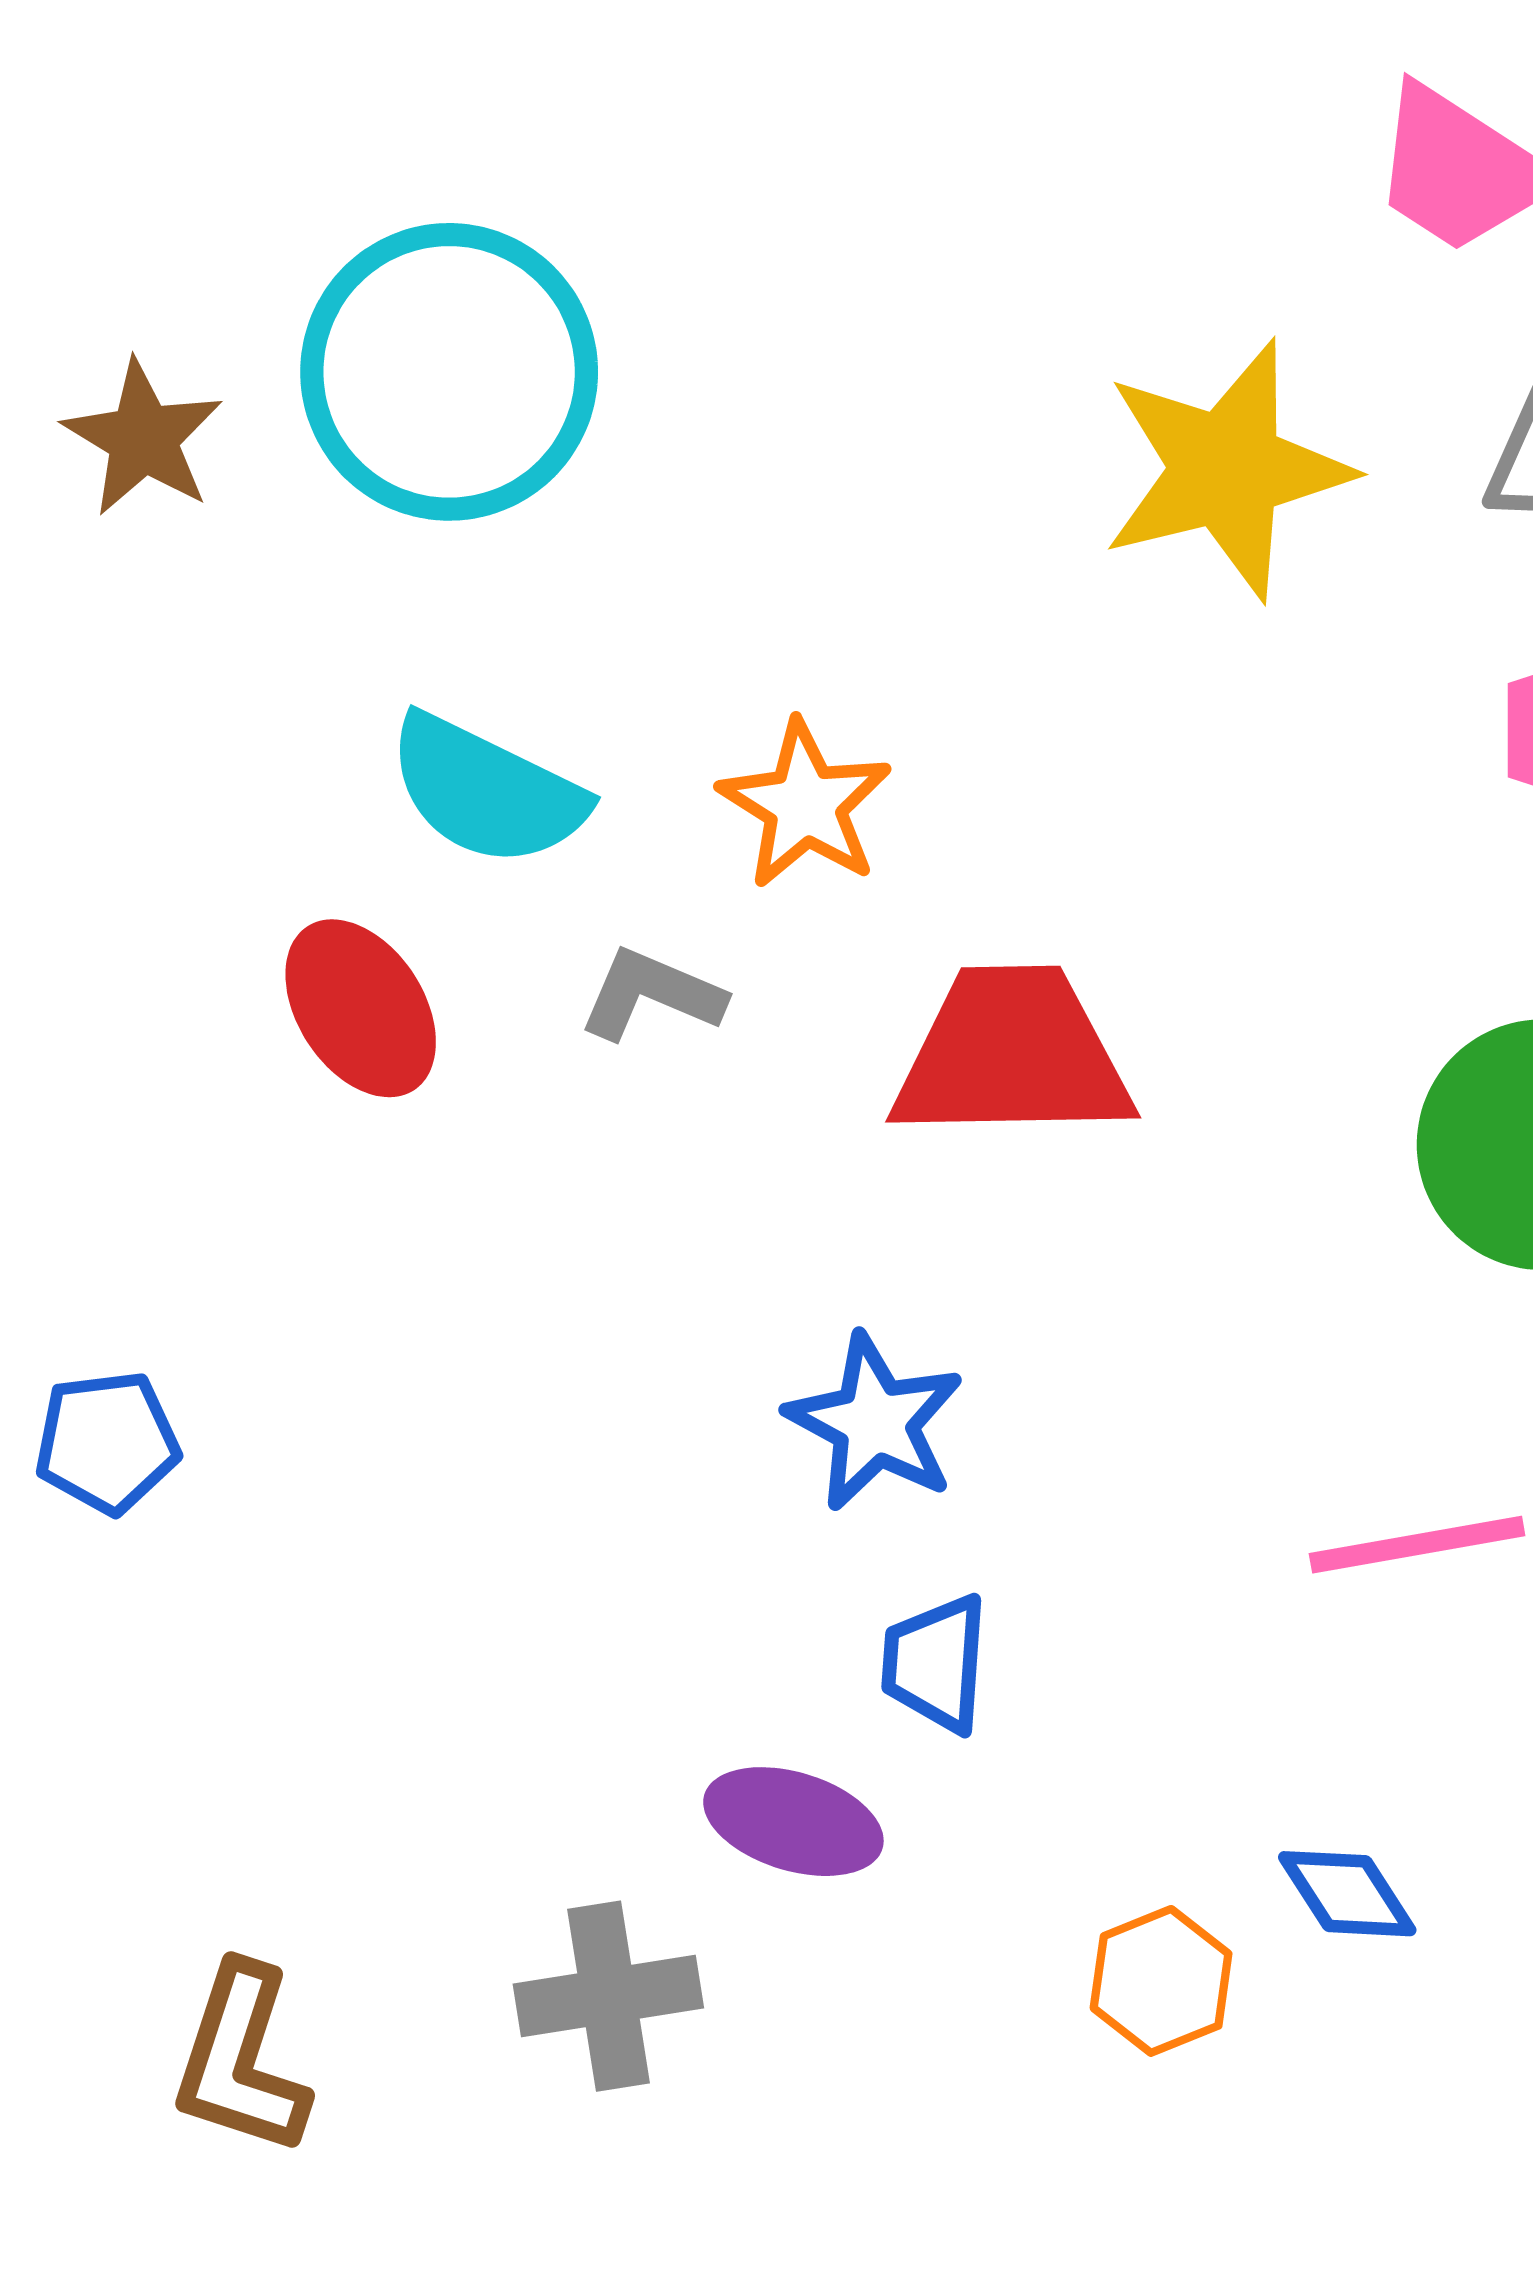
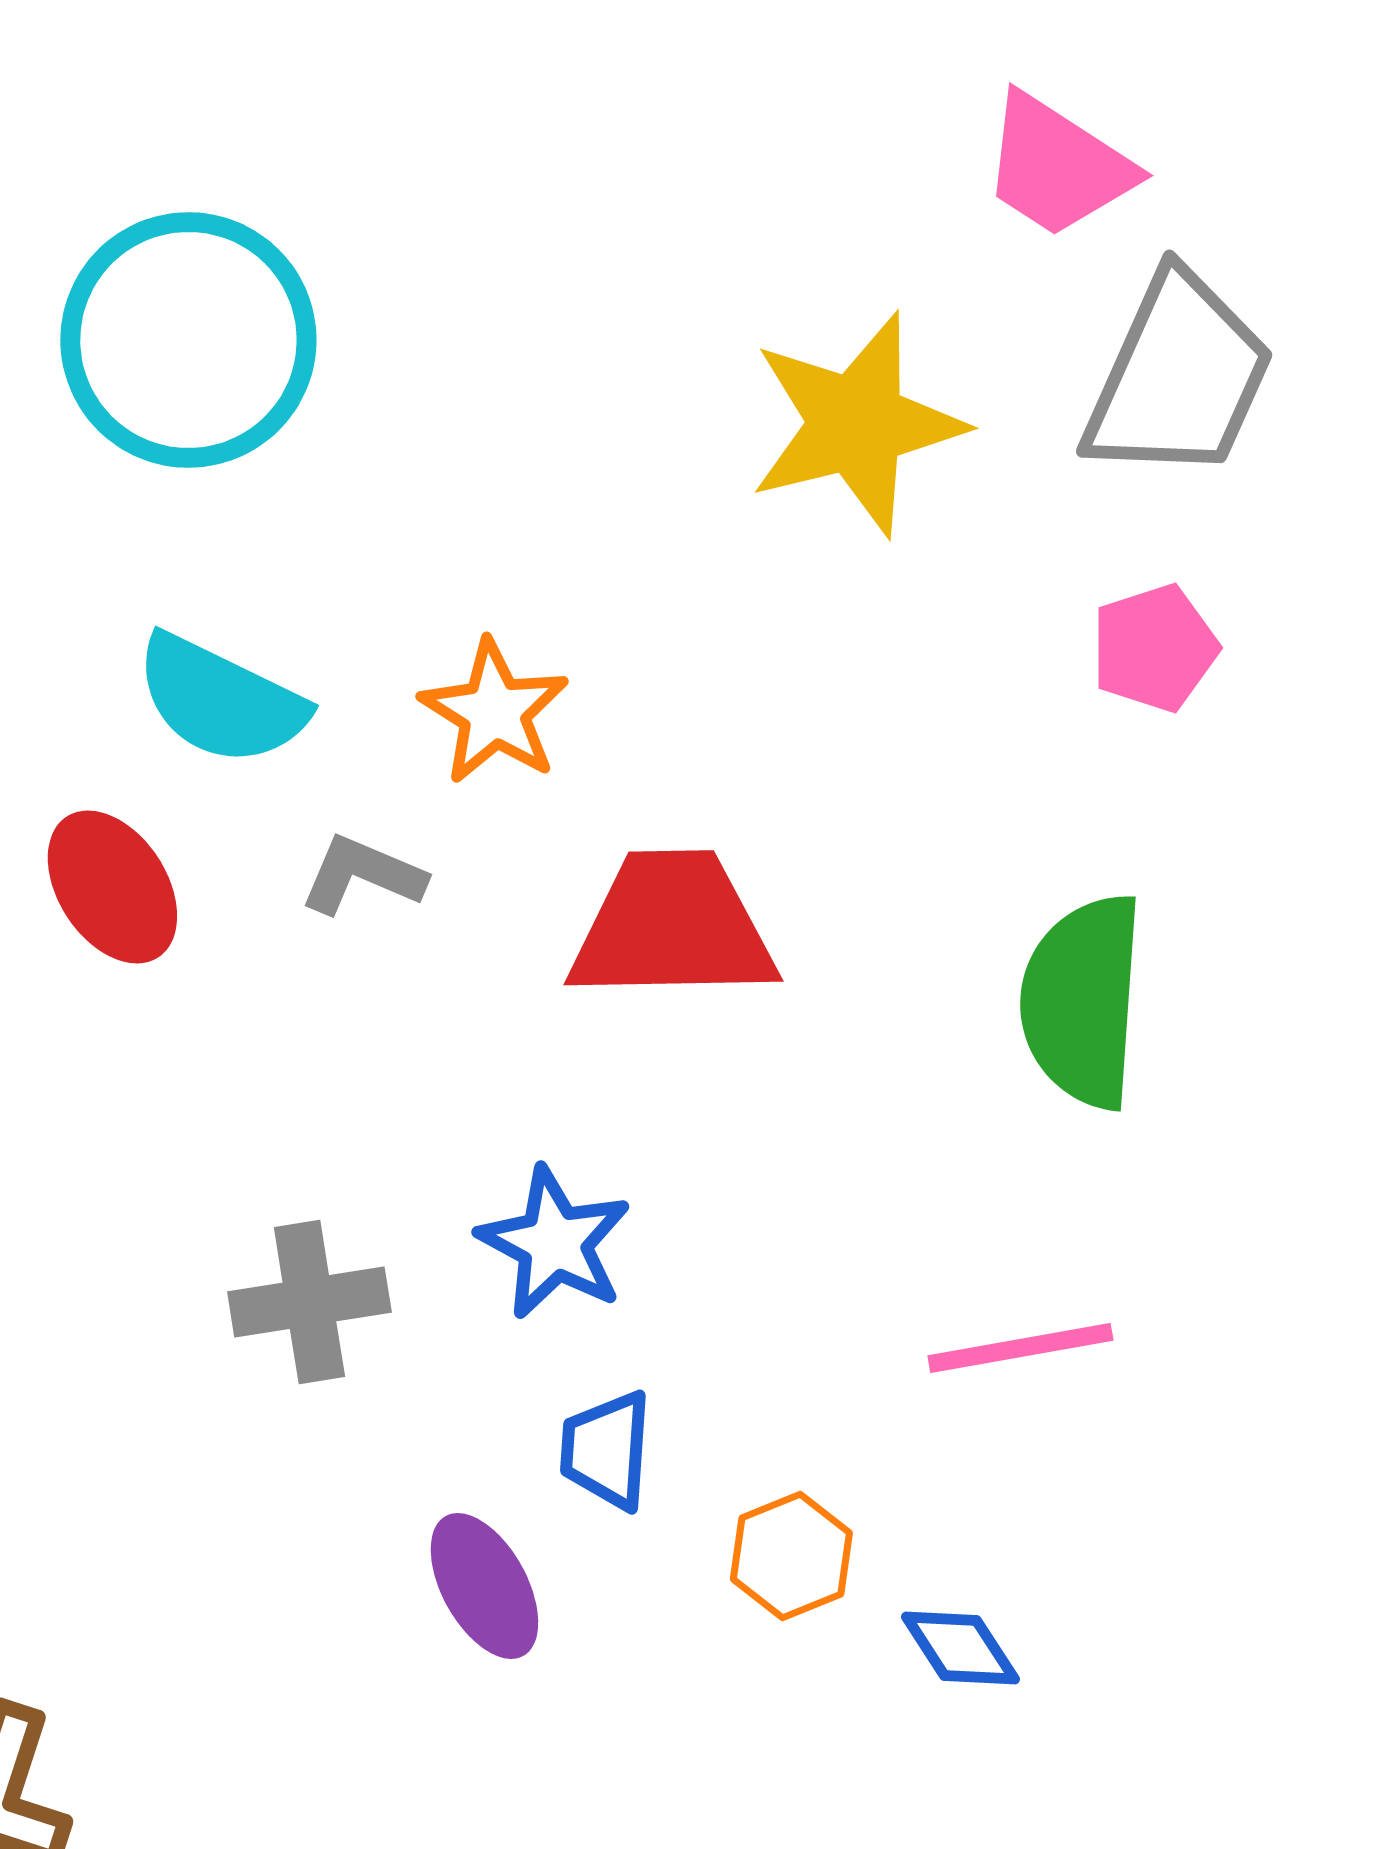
purple ellipse: (793, 1822) -> (484, 1586), turned 44
orange hexagon: (1161, 1981) -> (791, 1556), moved
gray cross: (608, 1996) -> (309, 1302), moved

